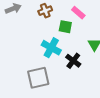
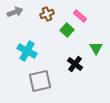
green square: (65, 27) -> (67, 30), turned 32
cyan cross: (51, 48) -> (27, 51), moved

